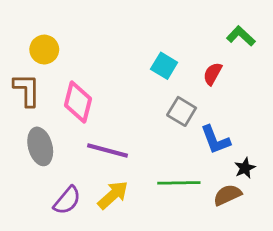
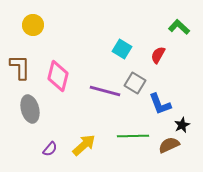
yellow circle: (44, 50) -> (33, 25), moved
purple line: (108, 151) -> (105, 91), moved
purple semicircle: (67, 200) -> (50, 149), size x0.7

